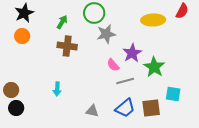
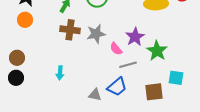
gray star: (106, 34) -> (96, 34), moved
brown circle: (11, 90) -> (17, 58), moved
black circle: (16, 108) -> (16, 78), moved
blue trapezoid: (125, 108) -> (117, 87), moved

